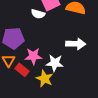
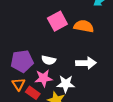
white semicircle: (38, 14) -> (49, 60), moved

